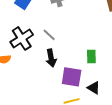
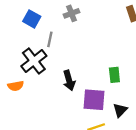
gray line: (49, 35) -> (50, 39), moved, turned 64
black triangle: (94, 88) -> (120, 110), turned 48

